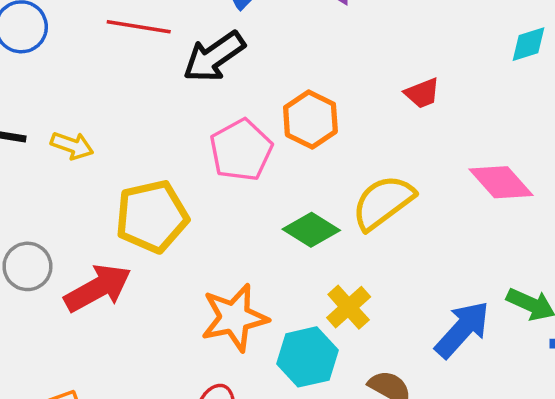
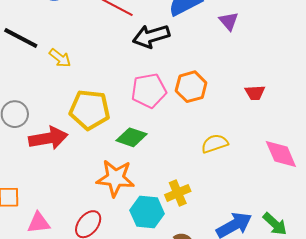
yellow semicircle: (383, 202) -> (215, 144), size x0.7
green diamond: (311, 230) -> (132, 137), moved, turned -32

